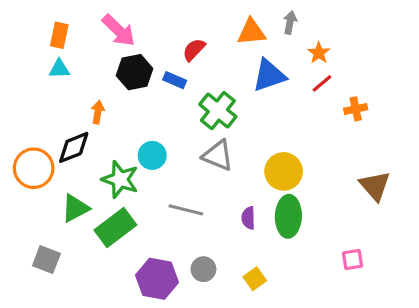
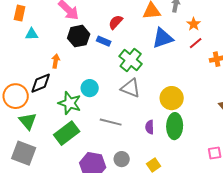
orange rectangle: (59, 35) -> (20, 13), moved
green triangle: (75, 208) -> (28, 121), moved, turned -42
gray square: (46, 260) -> (24, 153), size x1.4

